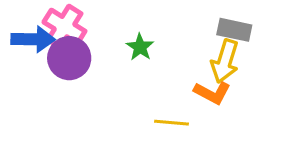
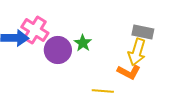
purple circle: (69, 58) -> (58, 50), moved

